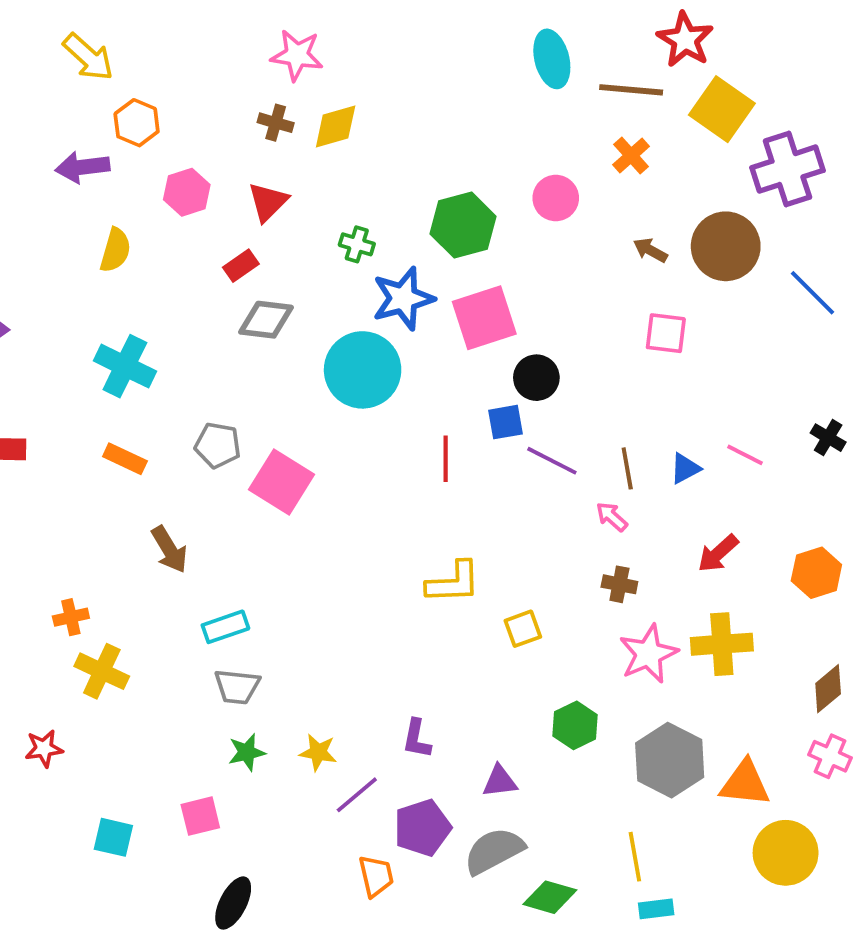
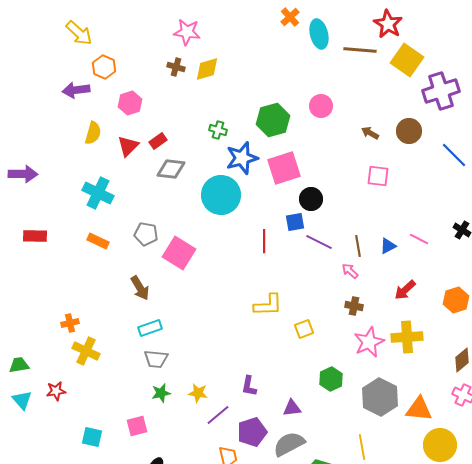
orange cross: (631, 156) -> (290, 17), moved
red triangle: (268, 202) -> (128, 146), moved
brown circle: (726, 246) -> (409, 131), size x0.7
brown arrow: (169, 550) -> (140, 288), moved

